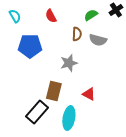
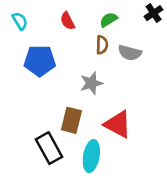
green semicircle: (91, 15) -> (109, 20), moved
red triangle: (89, 94) -> (118, 124), size x1.6
black rectangle: (37, 112) -> (49, 148), turned -70

